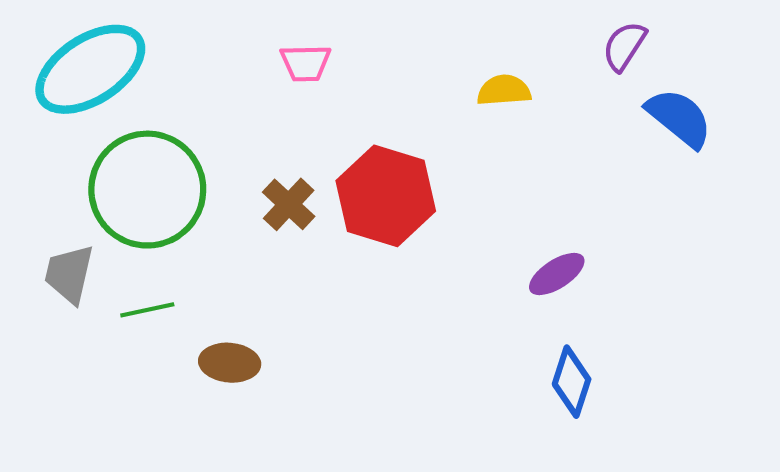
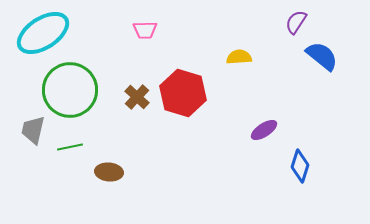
yellow semicircle: (504, 90) -> (239, 57), moved
blue diamond: (572, 382) -> (300, 166), moved

